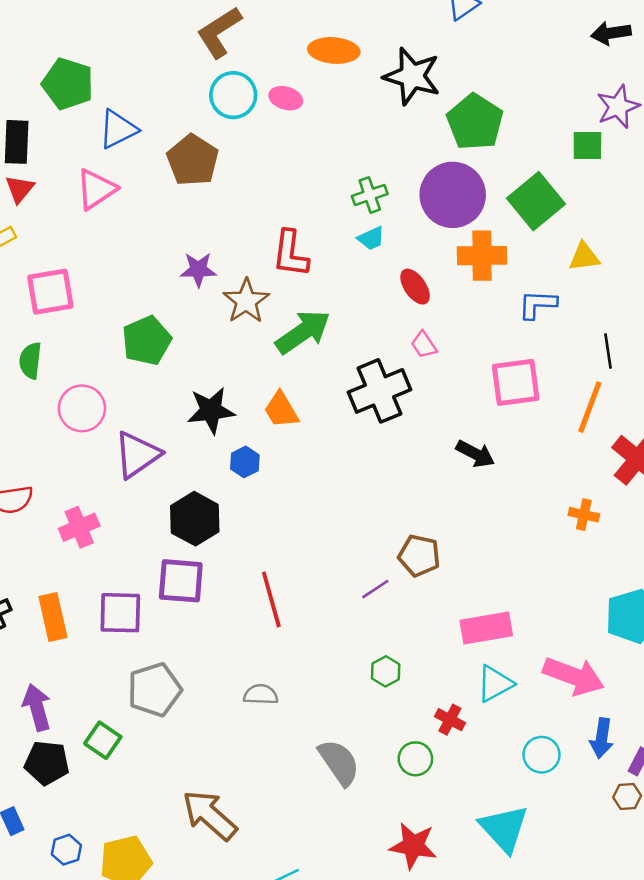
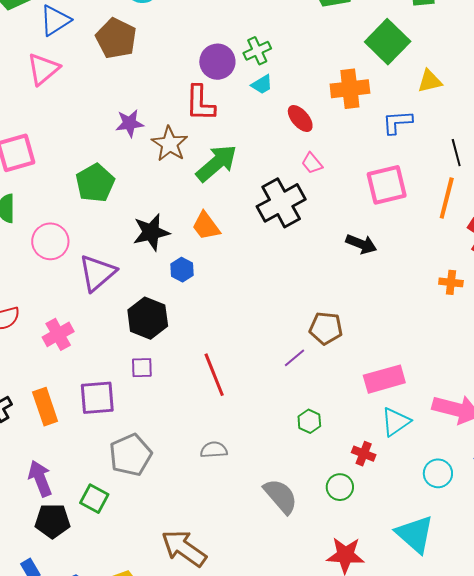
purple circle: (453, 195) -> (217, 62), moved, size x0.7
purple square: (181, 581) -> (142, 368), size x0.6

